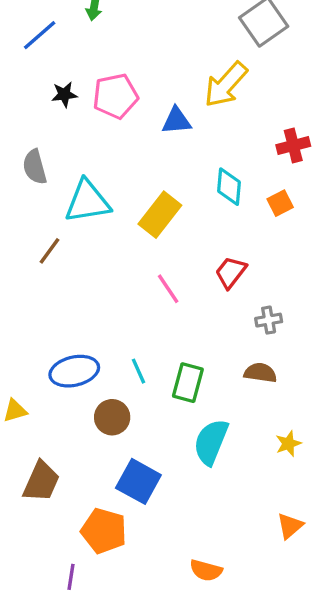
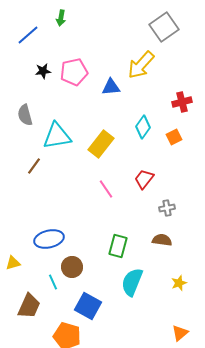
cyan diamond: (229, 187) -> (143, 127), turned 30
cyan line: (138, 371) -> (53, 282), moved

